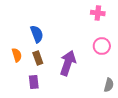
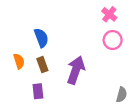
pink cross: (98, 13) -> (109, 14), turned 32
pink circle: (102, 46) -> (113, 40), moved

